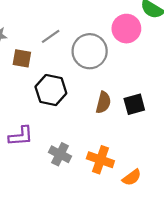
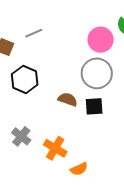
gray circle: (90, 51) -> (97, 73), moved
brown semicircle: (103, 102) -> (68, 99), turned -96

